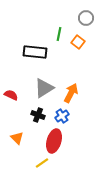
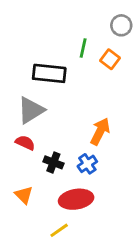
gray triangle: (44, 88) -> (31, 110), moved
red semicircle: (11, 95) -> (25, 143), moved
red ellipse: (54, 141) -> (76, 199), turned 65

